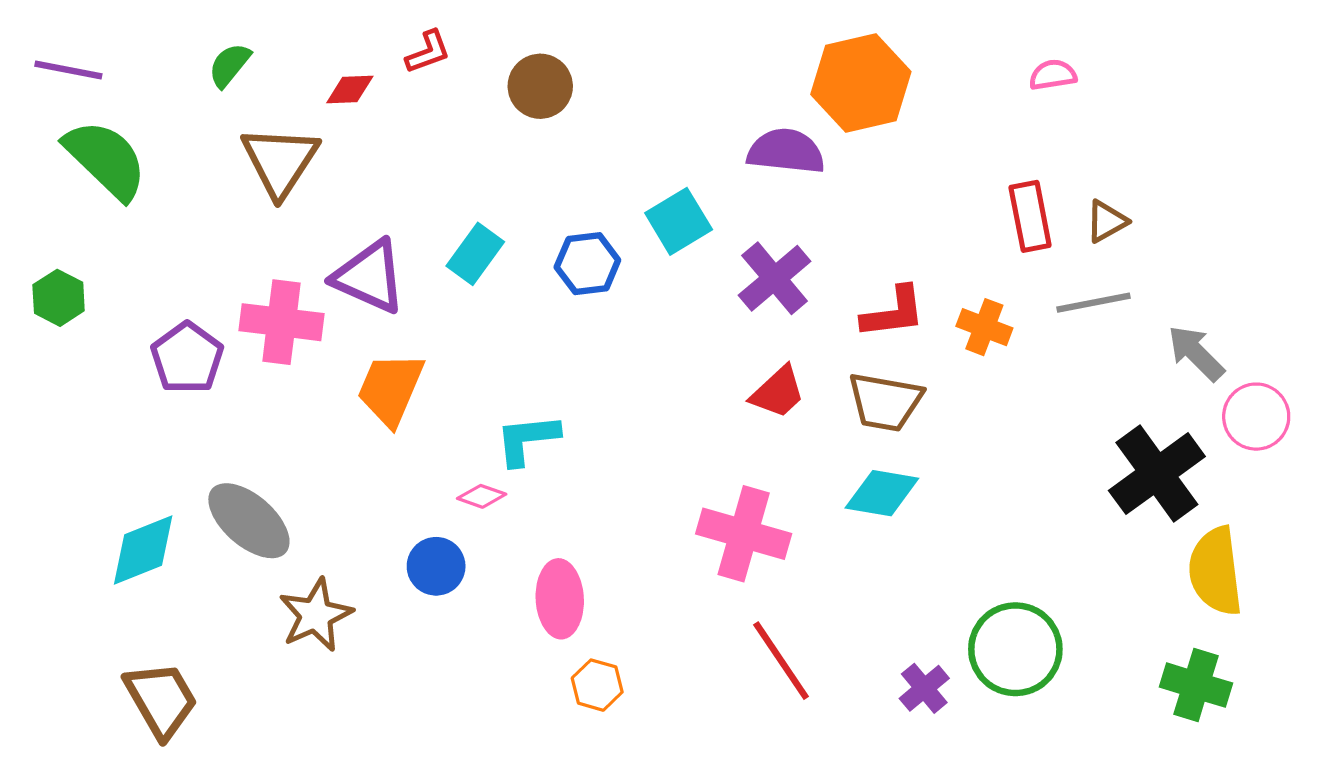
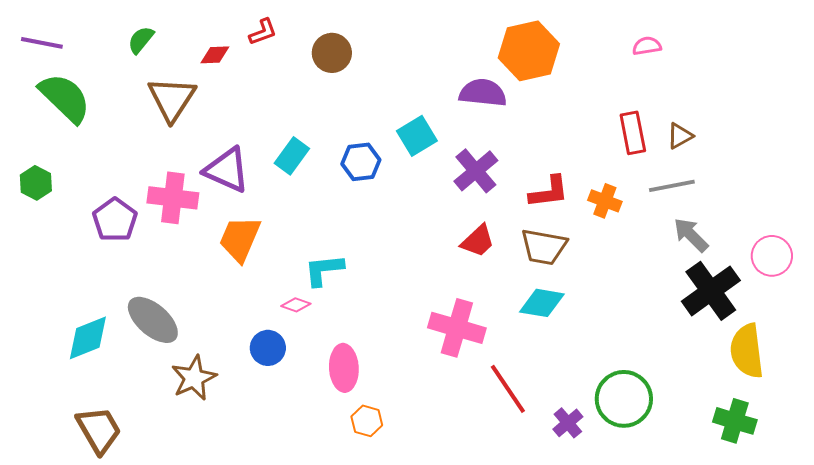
gray arrow: (1196, 353) -> (691, 235), moved
red line: (781, 661) -> (508, 389), moved

